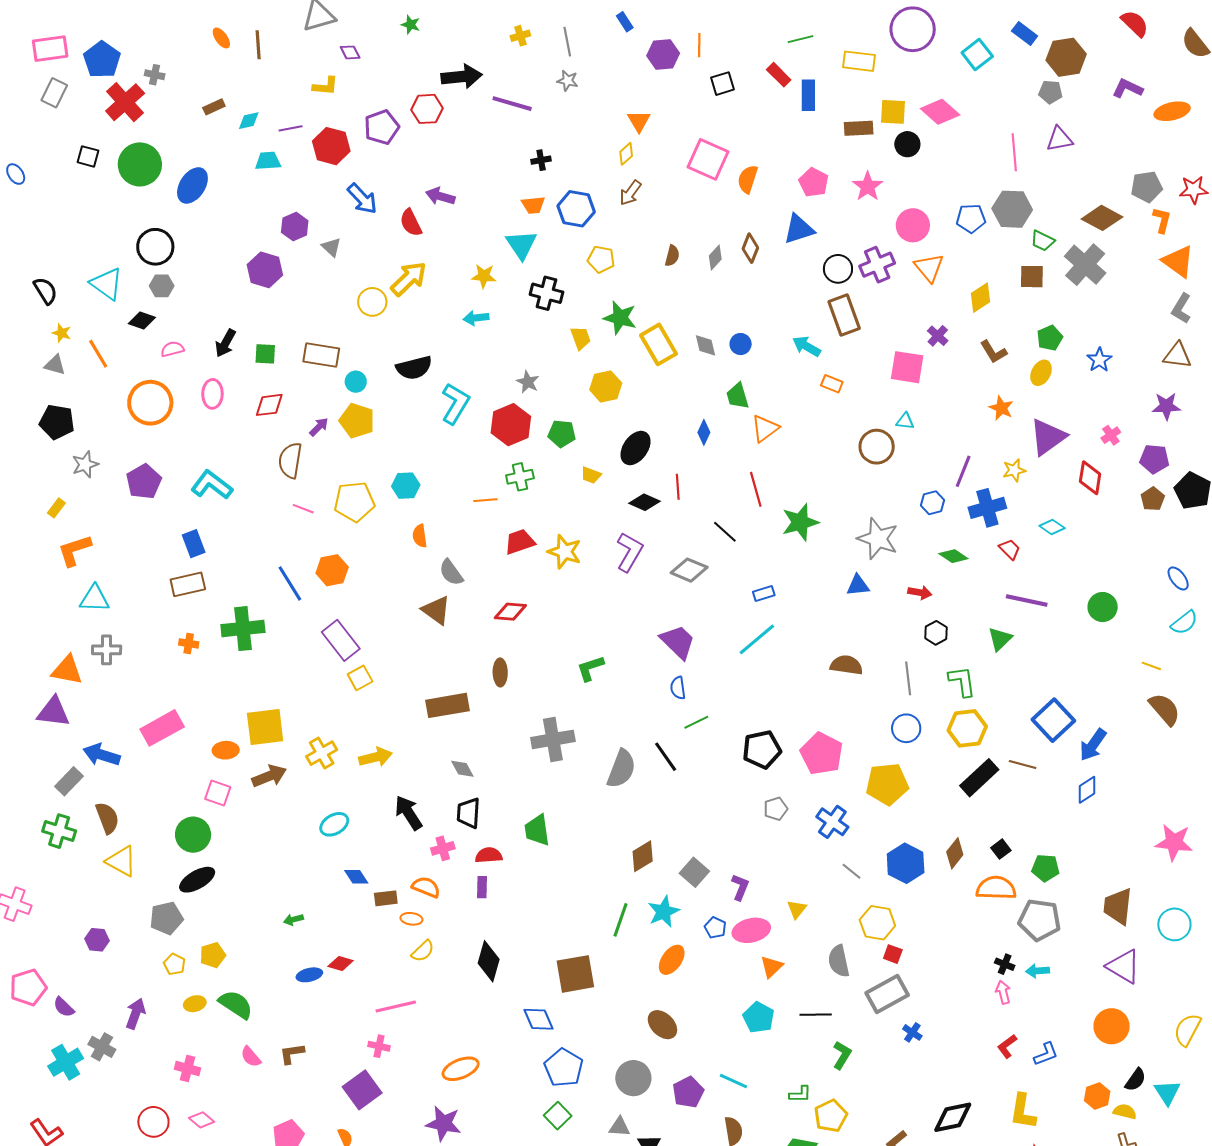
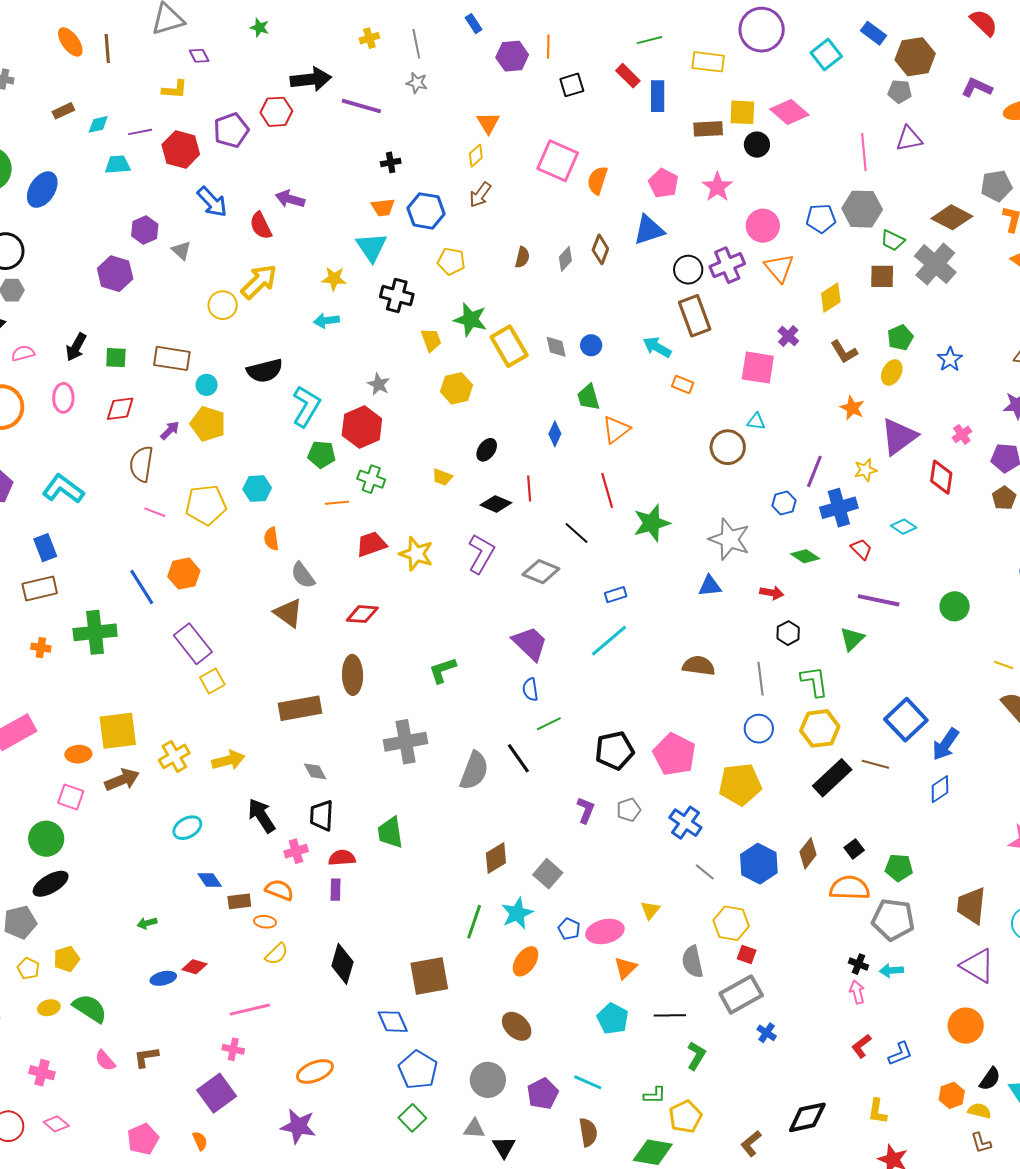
orange ellipse: (221, 38) -> (70, 42), size x1.4
green pentagon: (562, 434) -> (322, 454), moved
black ellipse: (636, 448) -> (487, 450), size x0.7
green cross: (520, 477) -> (371, 479), turned 32
brown ellipse: (500, 672) -> (353, 675), size x1.4
purple L-shape: (740, 887) -> (586, 810), moved
yellow L-shape: (1023, 1112) -> (877, 1111), size x0.7

